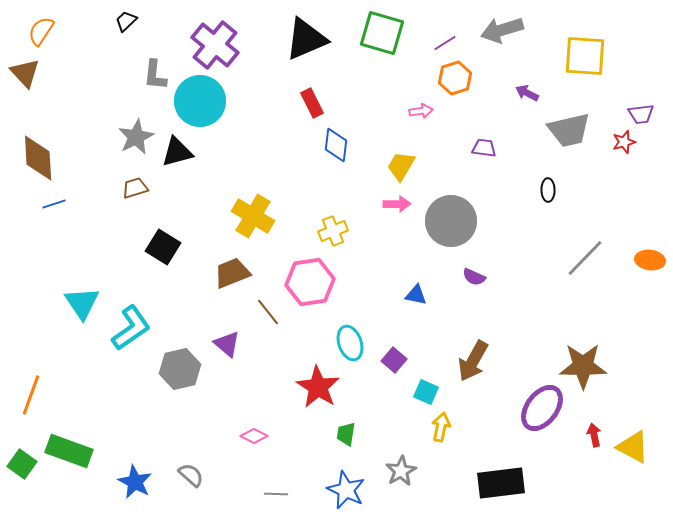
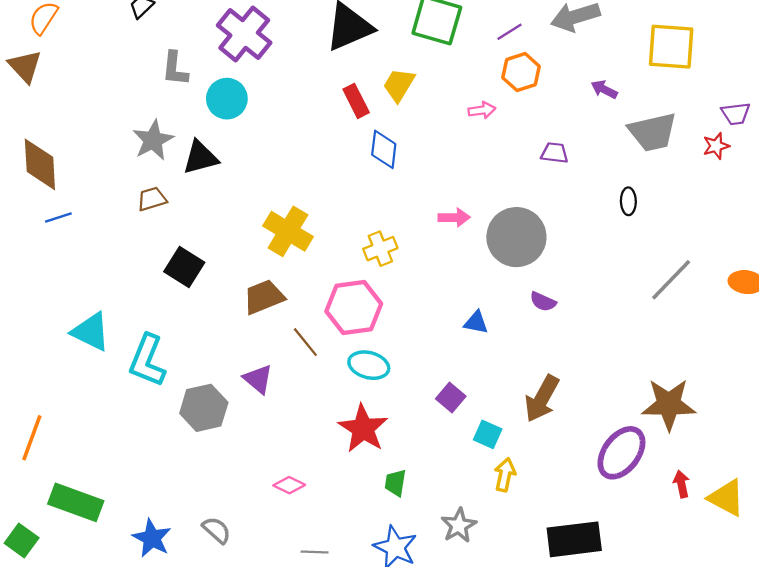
cyan circle: (200, 101) -> (227, 99), size x0.7
yellow trapezoid: (401, 166) -> (399, 85), moved
cyan triangle: (82, 303) -> (91, 332), turned -30
cyan L-shape: (131, 328) -> (147, 361), turned 147
cyan ellipse: (350, 343) -> (369, 365), moved, turned -56
green square: (22, 464) -> (22, 540), moved

